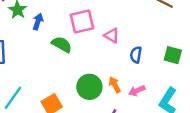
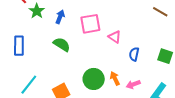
blue arrow: (38, 22) -> (60, 17), moved
green semicircle: (62, 44) -> (62, 44), moved

